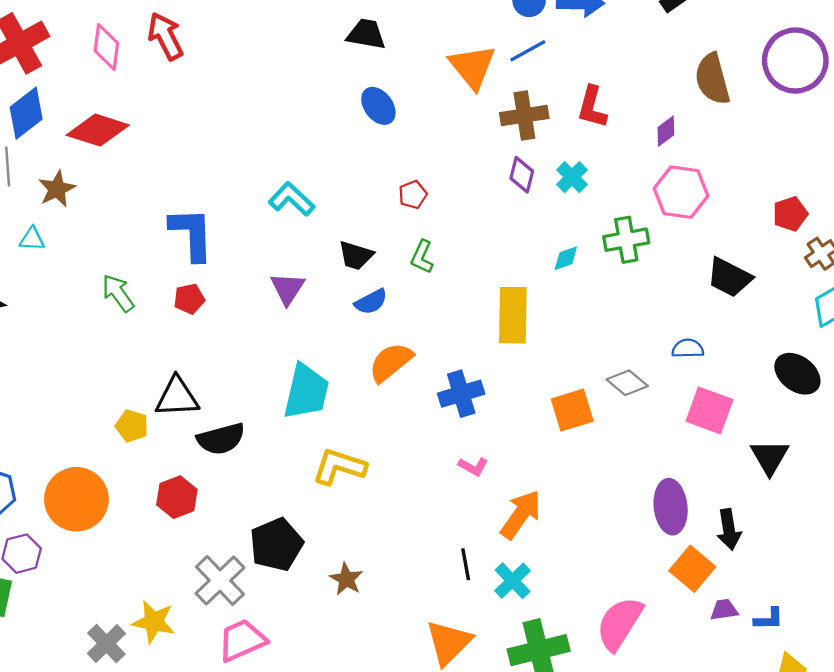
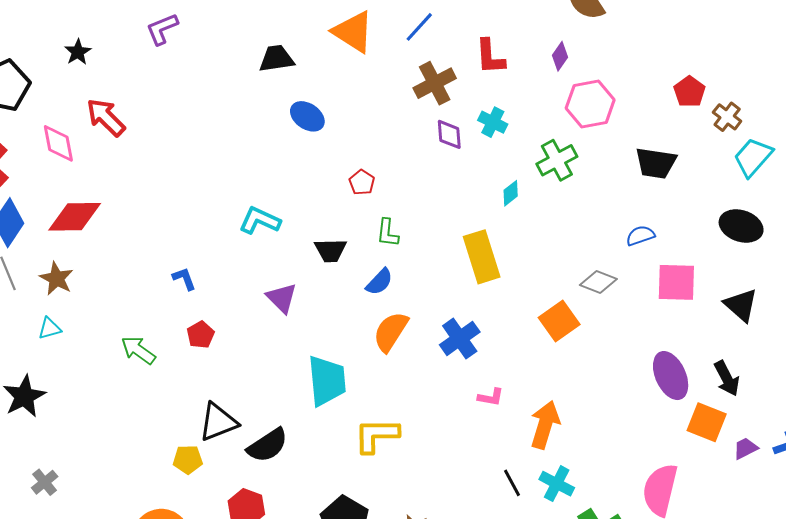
orange triangle: (472, 67) -> (353, 32), moved
blue L-shape: (192, 234) -> (184, 279), size x0.5
blue semicircle: (371, 302) -> (379, 282), moved

